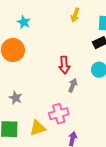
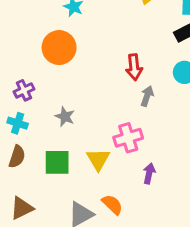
yellow triangle: (38, 128) -> (98, 159), turned -42

